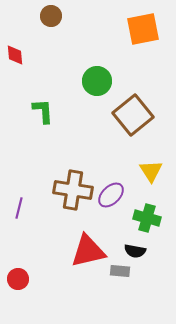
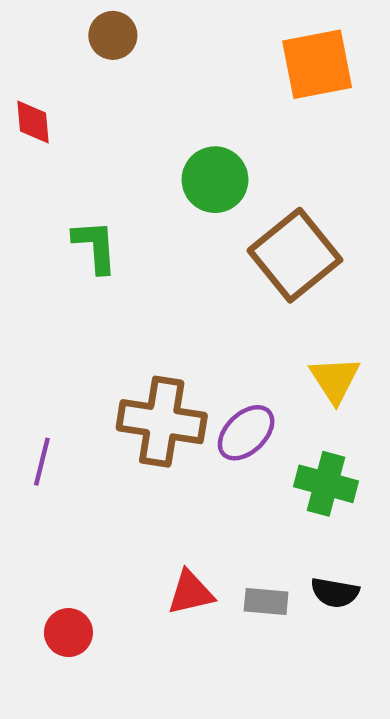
red triangle: (88, 251) -> (191, 593), moved, size x0.6
black semicircle: (135, 251) -> (335, 593), moved
red circle: (18, 279) -> (68, 633), moved

